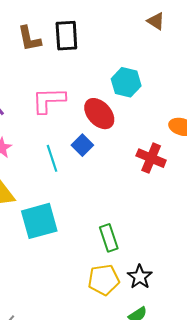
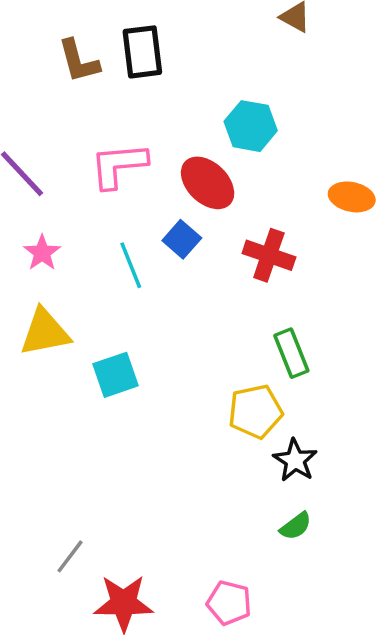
red cross: (151, 158) -> (269, 255), moved
cyan square: (39, 221) -> (116, 375), size x0.7
green rectangle: (109, 238) -> (291, 353), moved
yellow pentagon: (104, 280) -> (255, 412), moved

